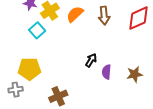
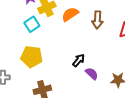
yellow pentagon: (29, 69) -> (32, 57), moved
purple semicircle: (106, 72) -> (92, 74), turned 120

